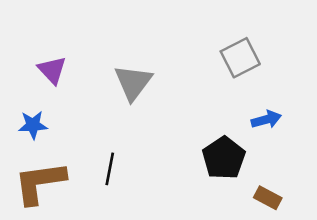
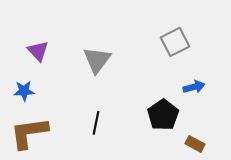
black line: (110, 169) -> (96, 123), moved

